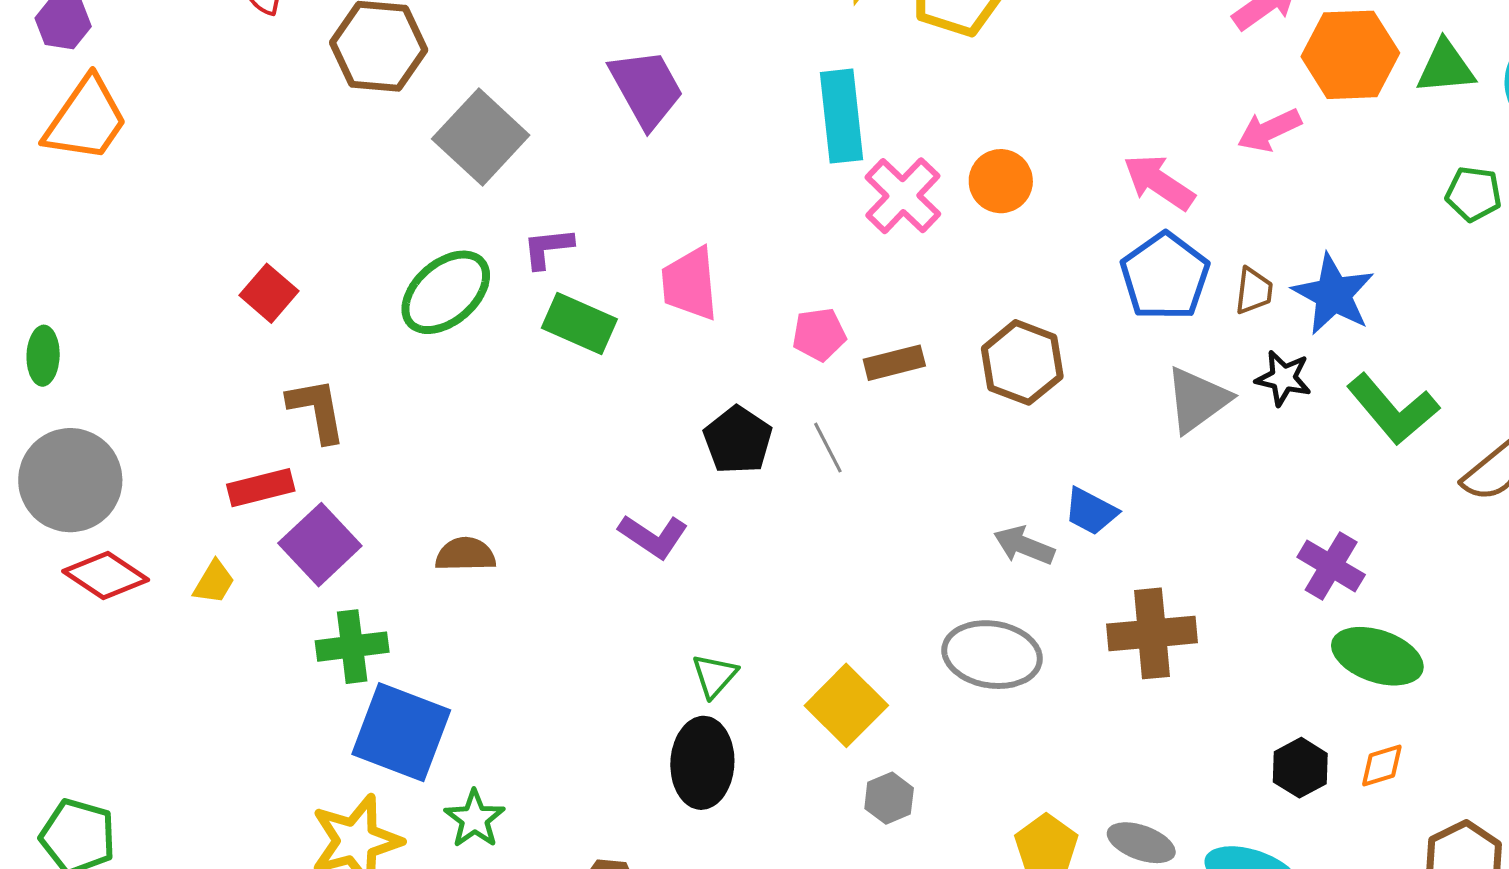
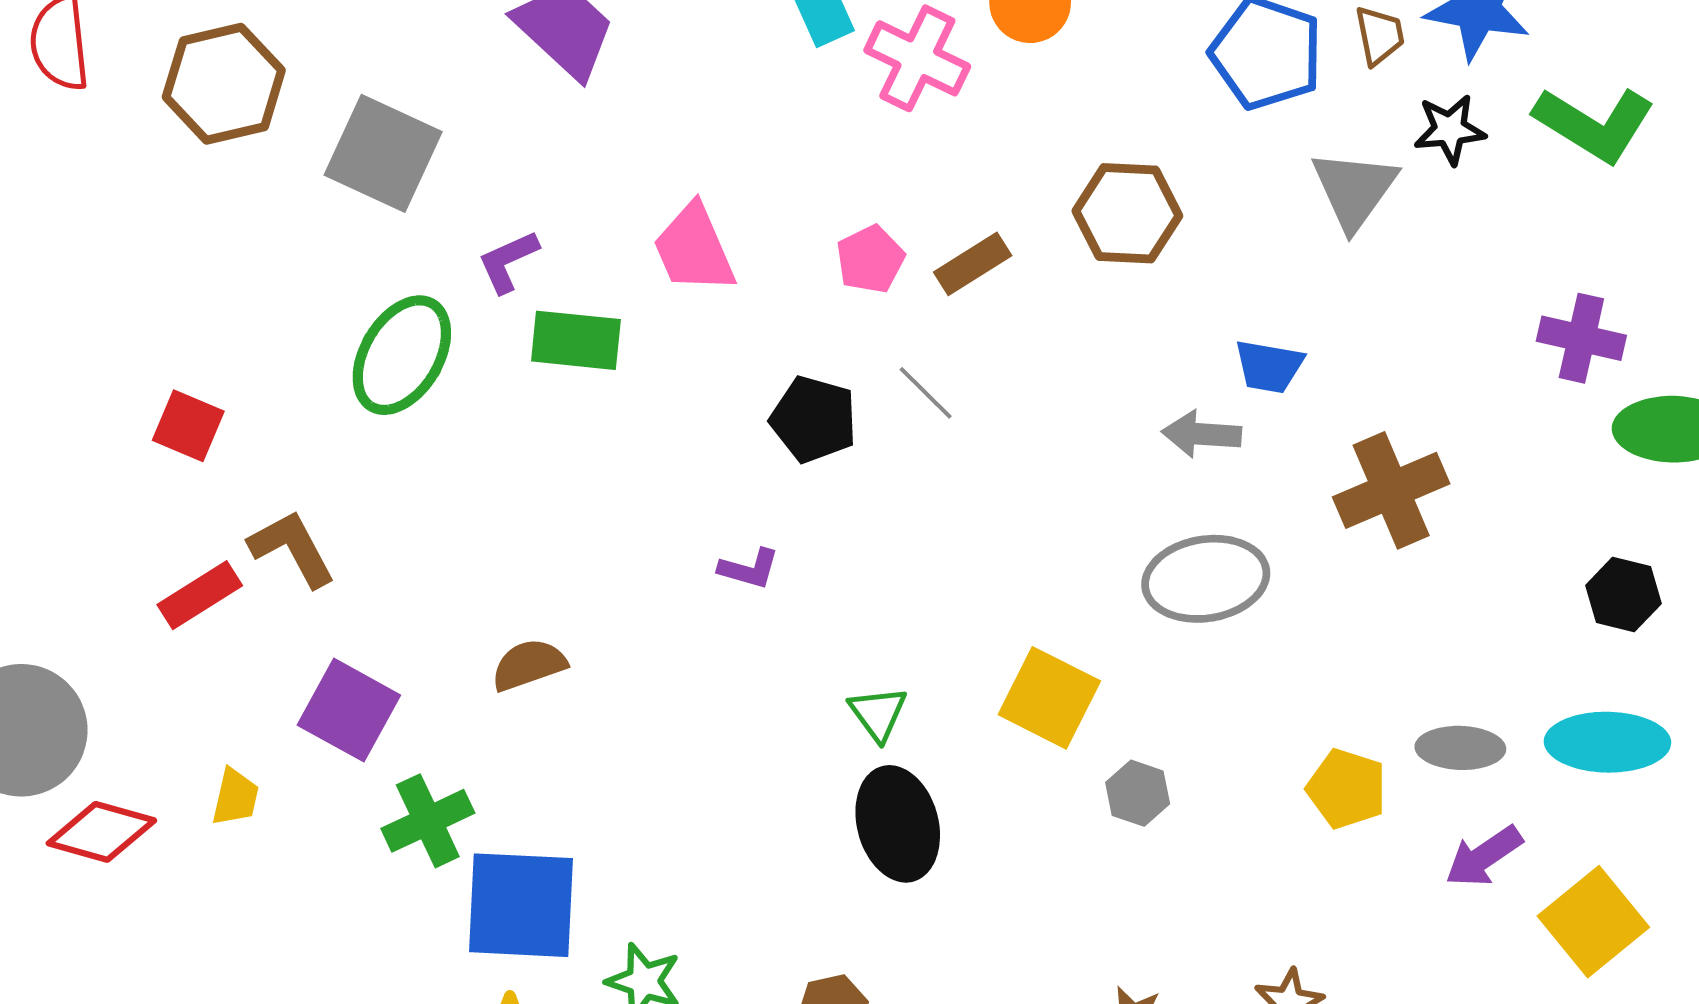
red rectangle: (261, 488) -> (200, 595), moved
purple L-shape: (653, 536) -> (749, 569), size x0.7

